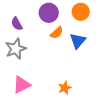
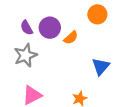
purple circle: (49, 13) -> (50, 28), moved
blue triangle: (78, 41) -> (101, 66), moved

